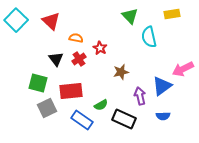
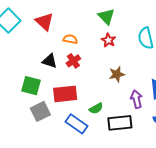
green triangle: (130, 16) -> (106, 16), moved
red star: (100, 48) -> (108, 40), moved
black triangle: (56, 59) -> (50, 61), turned -35
black rectangle: (124, 119) -> (120, 123), turned -30

